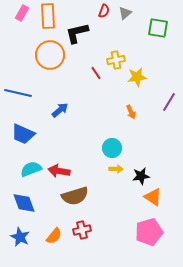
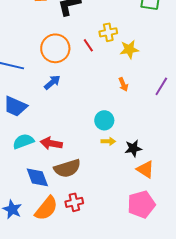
orange circle: (50, 55) -> (55, 48), moved
purple line: (169, 102) -> (161, 86), moved
blue diamond: (24, 203) -> (37, 177), moved
orange semicircle: (54, 236) -> (46, 208), size x1.5

